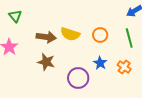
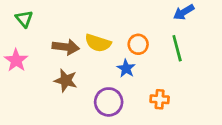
blue star: (100, 63) -> (126, 68), moved
orange cross: (124, 67) -> (160, 99), moved, turned -32

